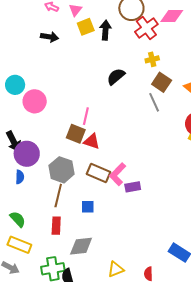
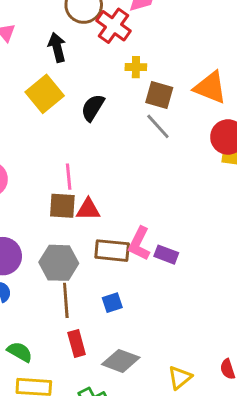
yellow square: (86, 27) -> (45, 94), moved, size x1.4
yellow cross: (152, 59) -> (136, 67), turned 32
purple rectangle: (133, 187) -> (166, 255), turned 49
gray diamond: (81, 246) -> (121, 361), turned 45

